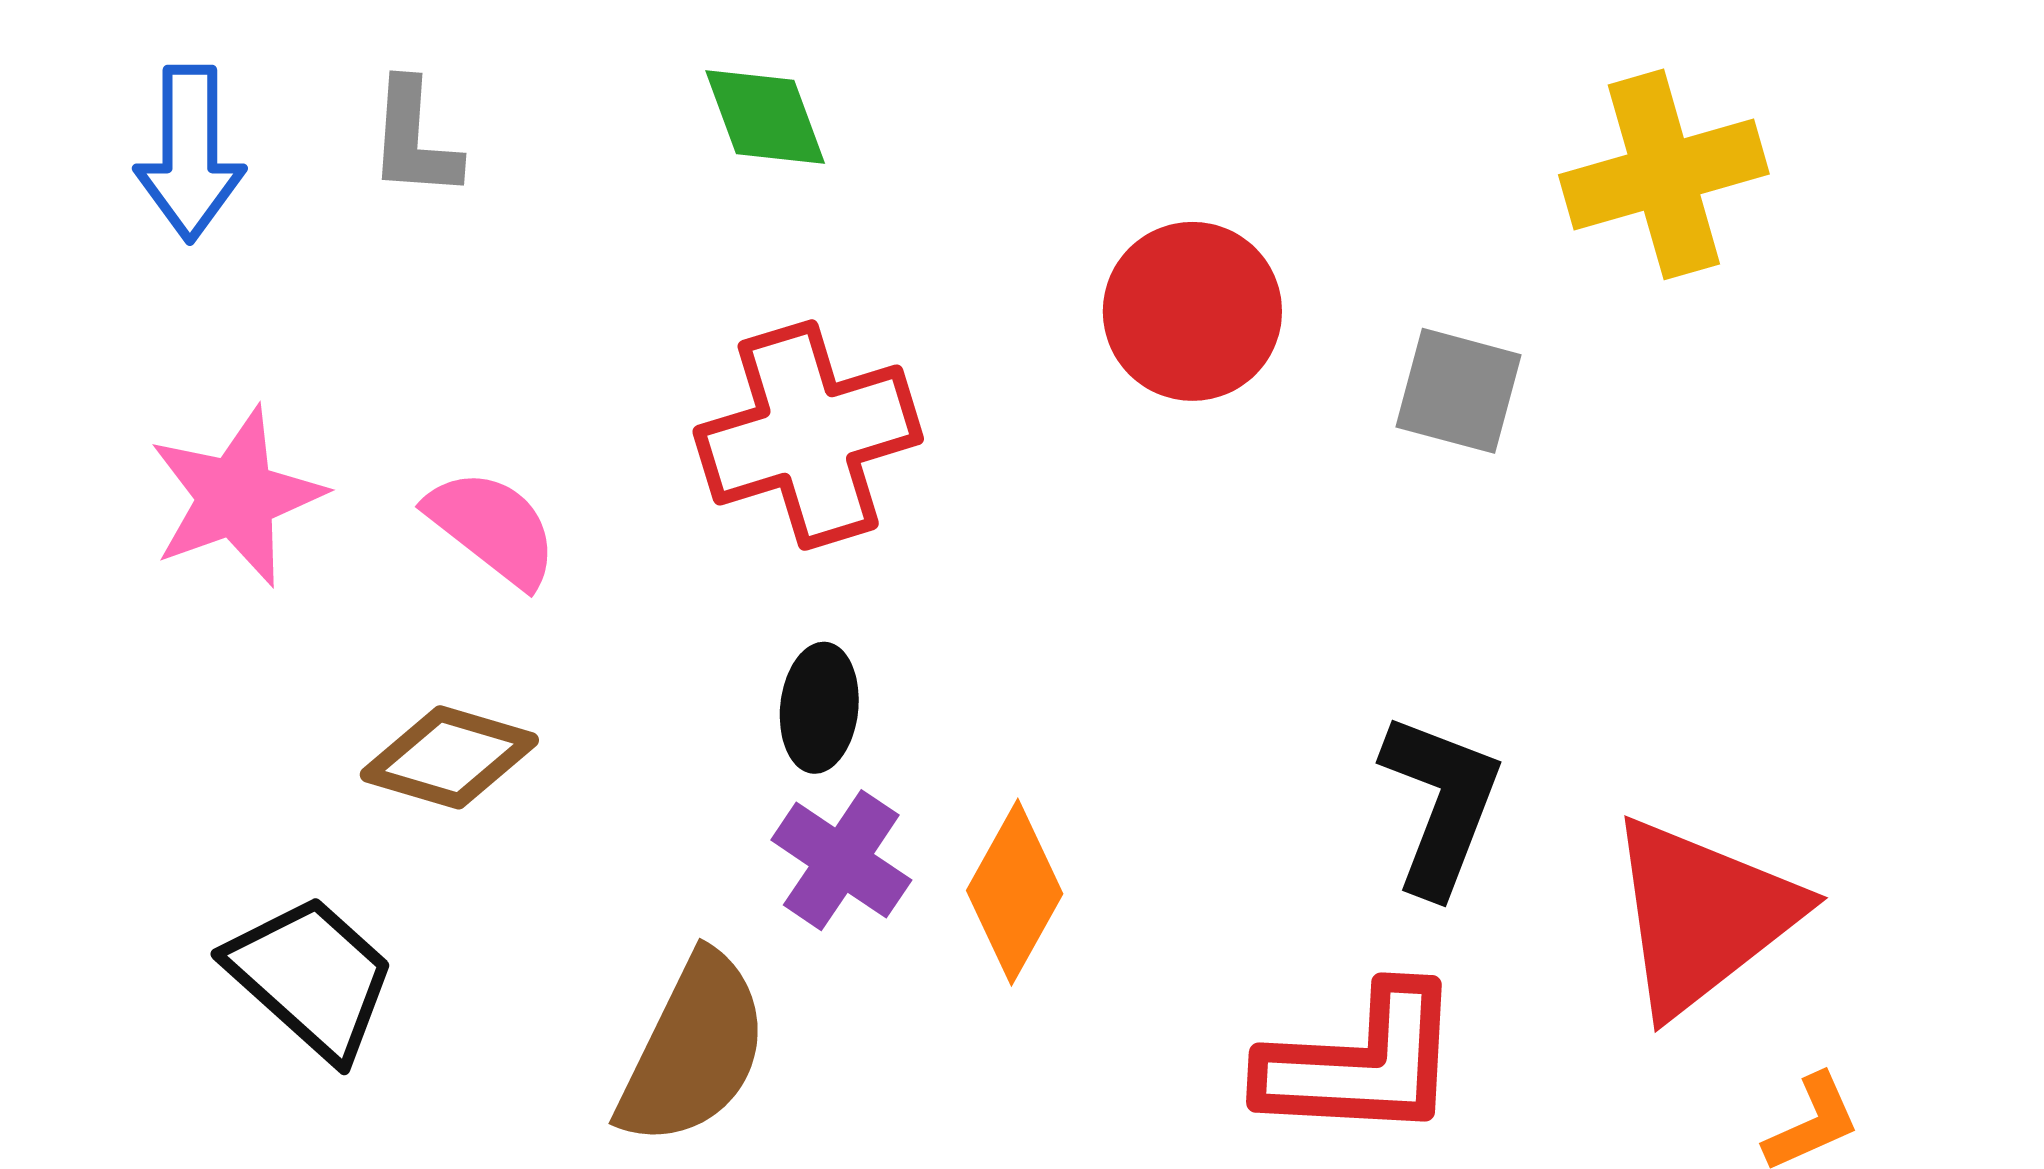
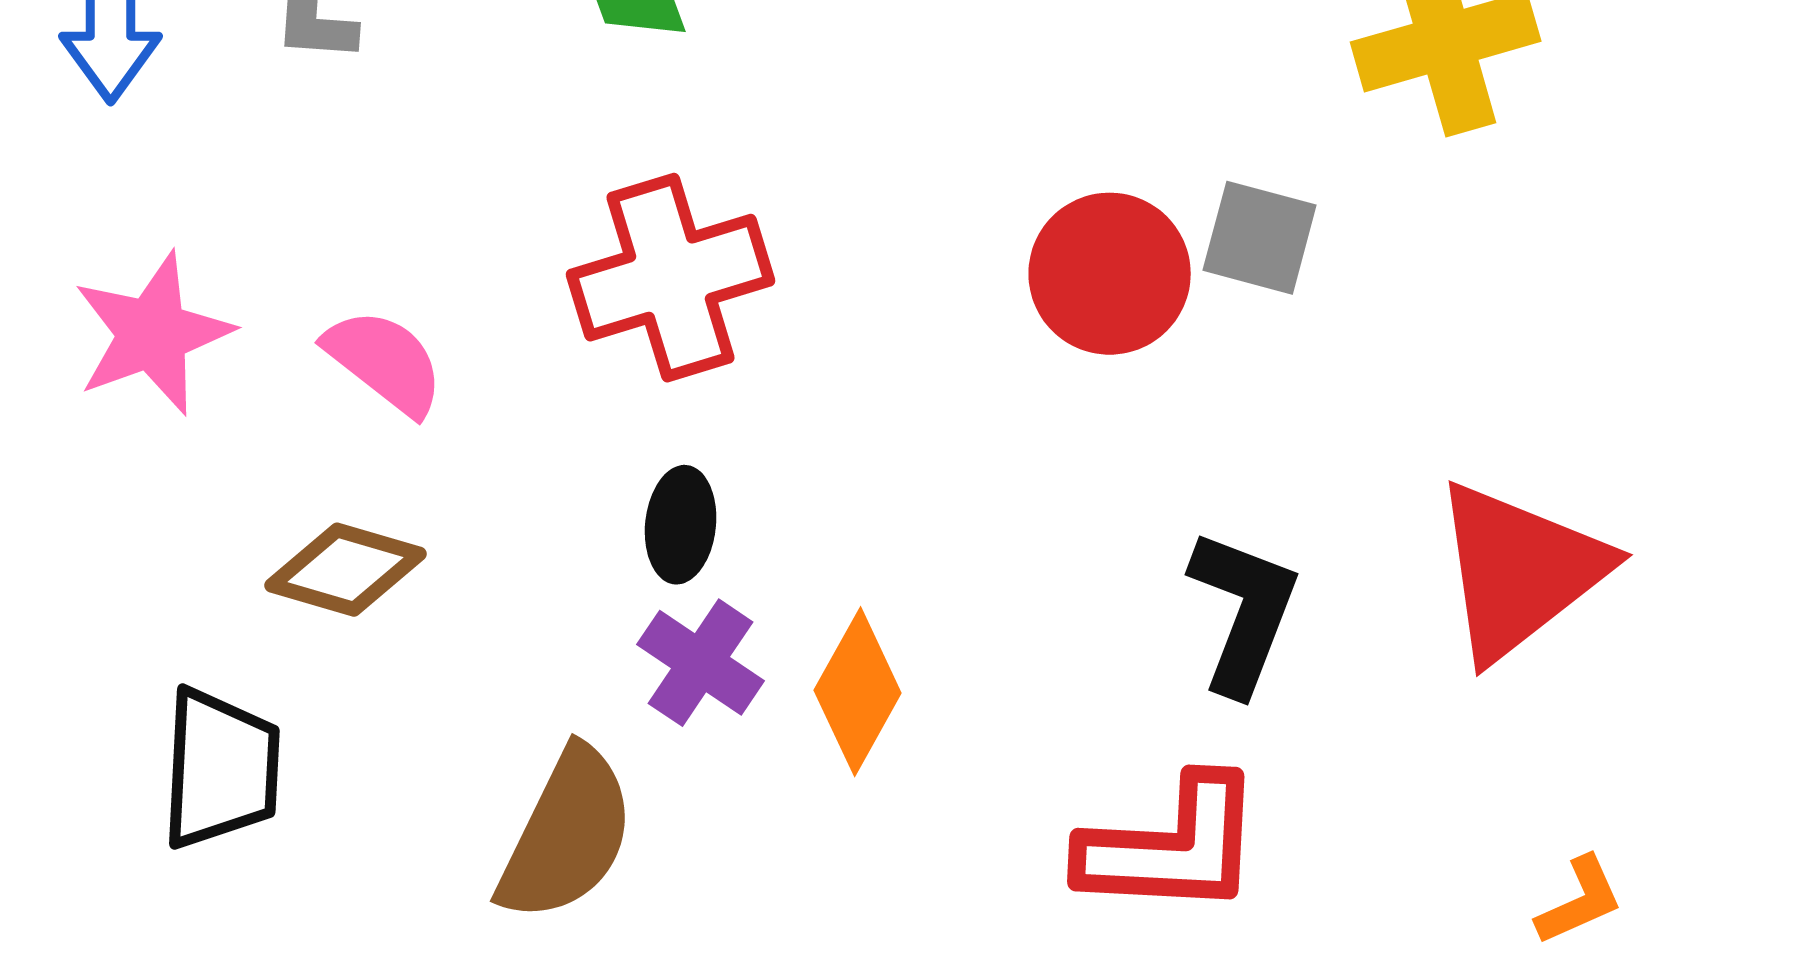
red circle: (1192, 311) -> (1110, 274), moved
red triangle: (1703, 915) -> (1520, 571), moved
black trapezoid: (311, 977) -> (221, 769), turned 51

